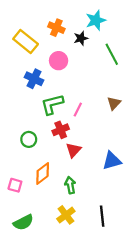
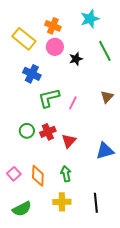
black star: (81, 38) -> (76, 59), moved
pink circle: (59, 61) -> (55, 47), moved
red cross: (61, 130) -> (48, 132), moved
orange diamond: (43, 173) -> (38, 176), moved, turned -50
pink square: (15, 185) -> (14, 174), turned 32
yellow cross: (66, 215) -> (62, 202), turned 36

